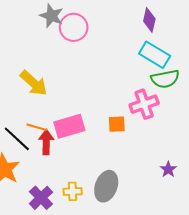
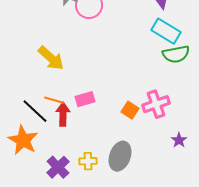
pink cross: (144, 104) -> (156, 104), moved
orange square: (117, 124) -> (130, 110), moved, turned 36
pink rectangle: (69, 126) -> (85, 99), size x0.7

